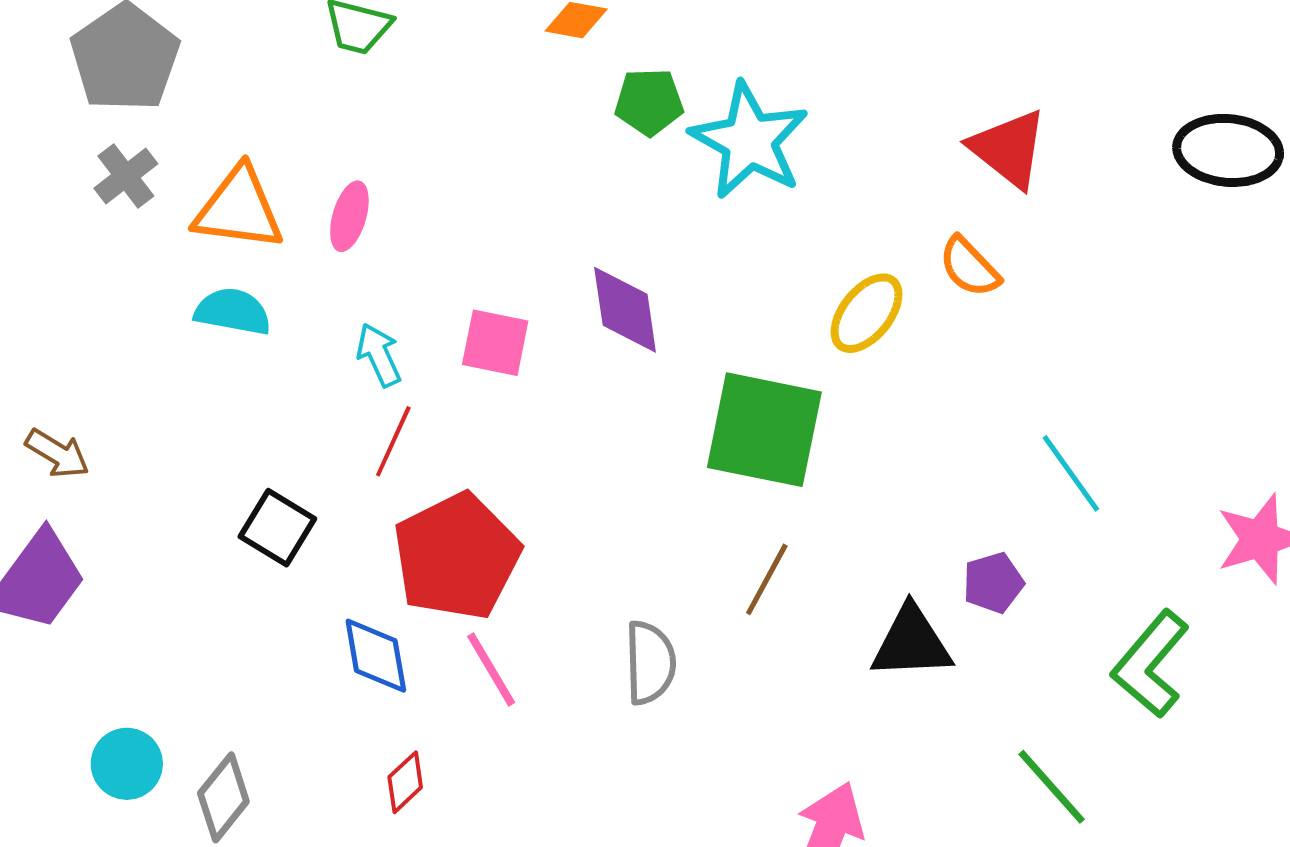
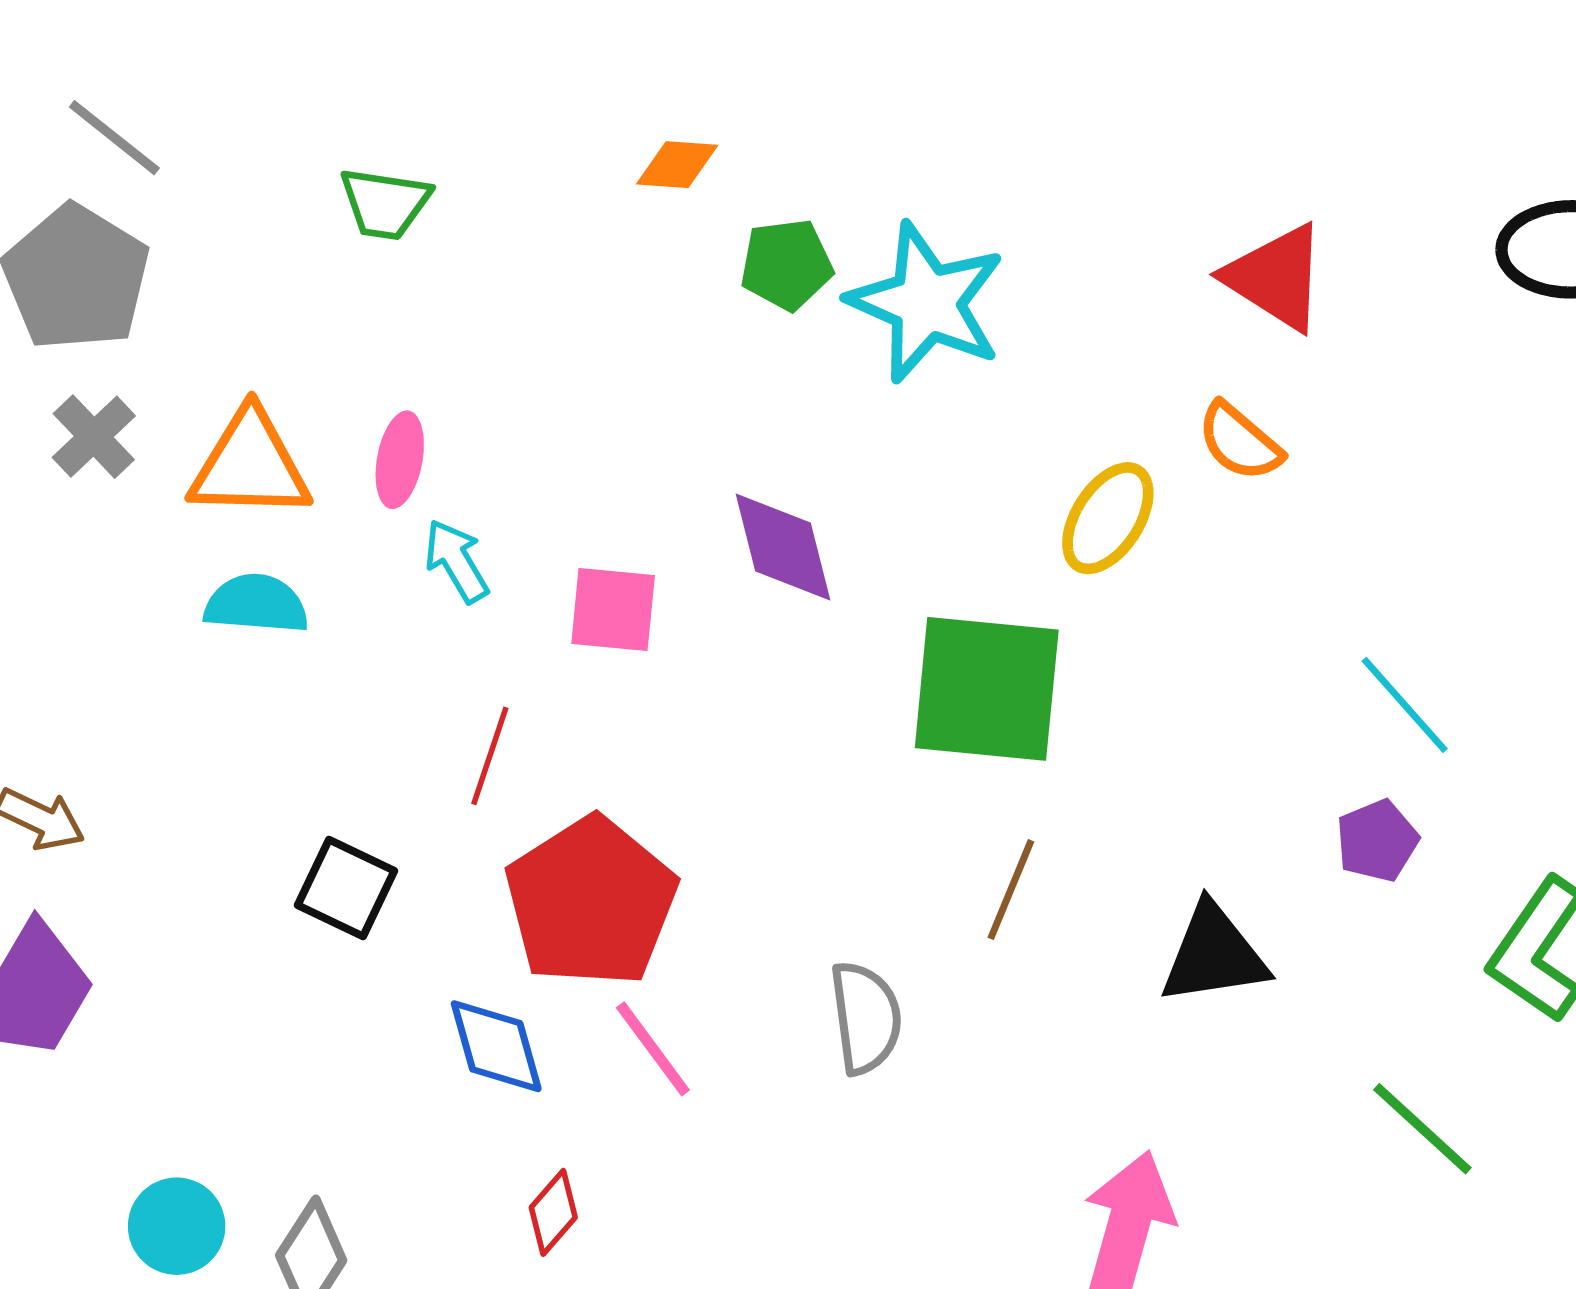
cyan arrow: (379, 355) -> (456, 561), moved
purple pentagon: (993, 583) -> (1377, 841), moved

